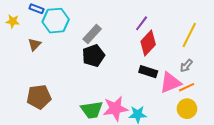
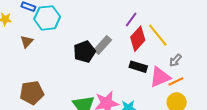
gray rectangle: (92, 34) -> (103, 45), moved
yellow line: (189, 35) -> (158, 35), moved, turned -65

